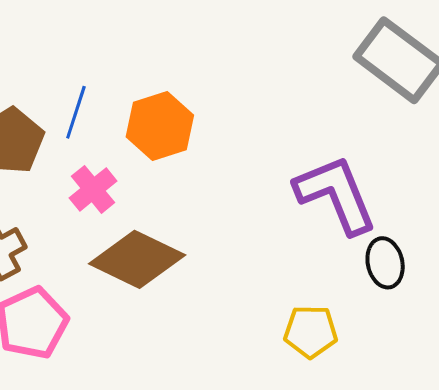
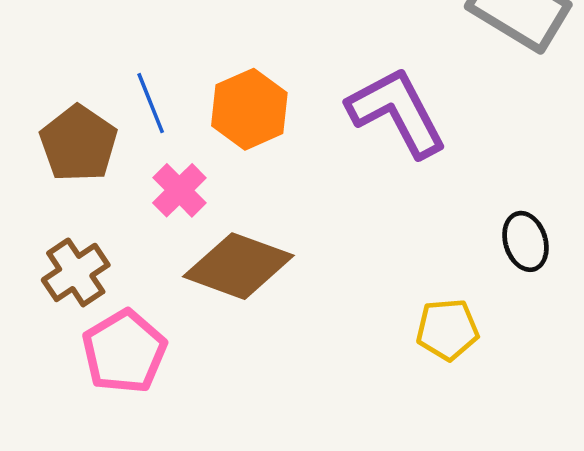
blue line: (76, 112) -> (151, 103), turned -34
purple L-shape: (336, 194) -> (397, 112), moved

